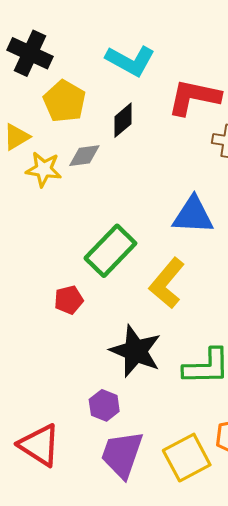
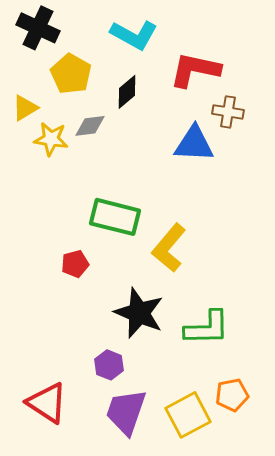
blue triangle: (193, 215) -> (194, 144), moved
green rectangle: (110, 251) -> (115, 217), turned 60

